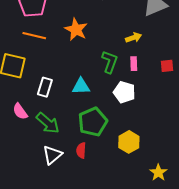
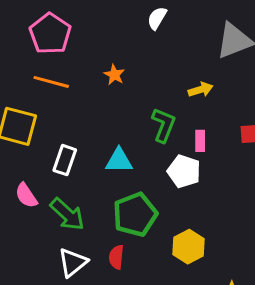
orange star: (76, 29) -> (114, 75), size x0.6
pink rectangle: (134, 64) -> (200, 141), moved

